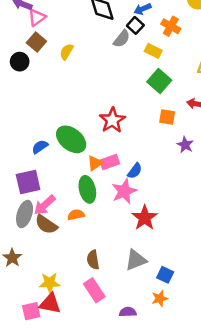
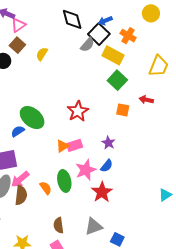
black square: (135, 25) -> (99, 34), size x1.5
yellow rectangle: (153, 51) -> (113, 55), size x1.5
green ellipse: (71, 139) -> (32, 118), moved
purple star: (185, 145) -> (108, 143), moved
blue semicircle: (135, 171) -> (107, 166), moved
green ellipse: (87, 189) -> (64, 181), moved
orange semicircle: (76, 215) -> (46, 188), turned 64
brown semicircle: (46, 224) -> (21, 195), turned -120

